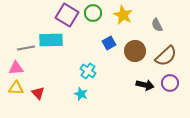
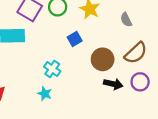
brown circle: (135, 51) -> (103, 59), moved

